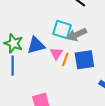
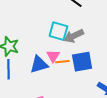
blue triangle: (36, 45) -> (39, 64), moved
orange line: (65, 59) -> (62, 62), turned 64

